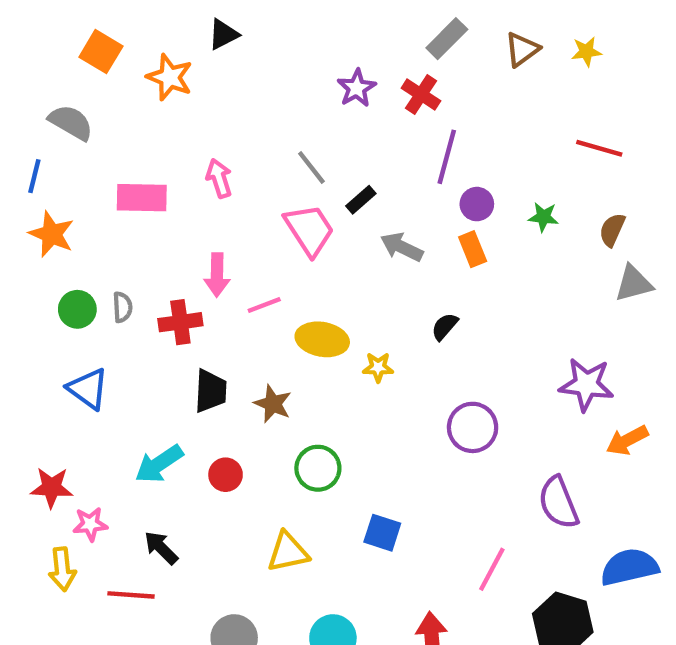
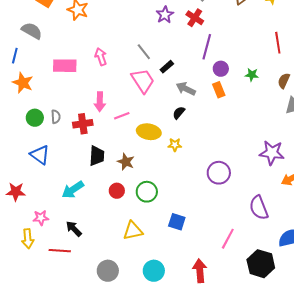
red line: (599, 148) -> (278, 43), turned 65
black semicircle: (445, 326) -> (179, 113), moved
red circle: (226, 475) -> (117, 191), moved
red star: (52, 488) -> (16, 192), moved

